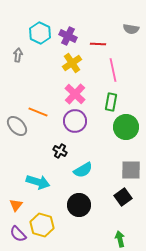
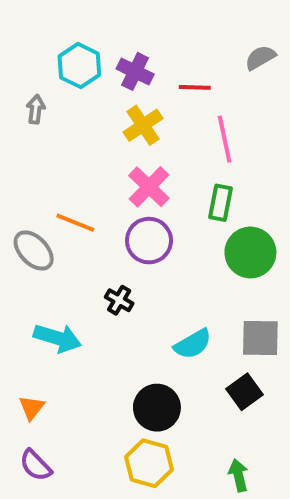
gray semicircle: (131, 29) -> (260, 58), turned 140
cyan semicircle: (83, 170) -> (193, 344), moved
cyan arrow: (38, 182) -> (57, 338), moved
yellow hexagon: (42, 225) -> (149, 463), moved

